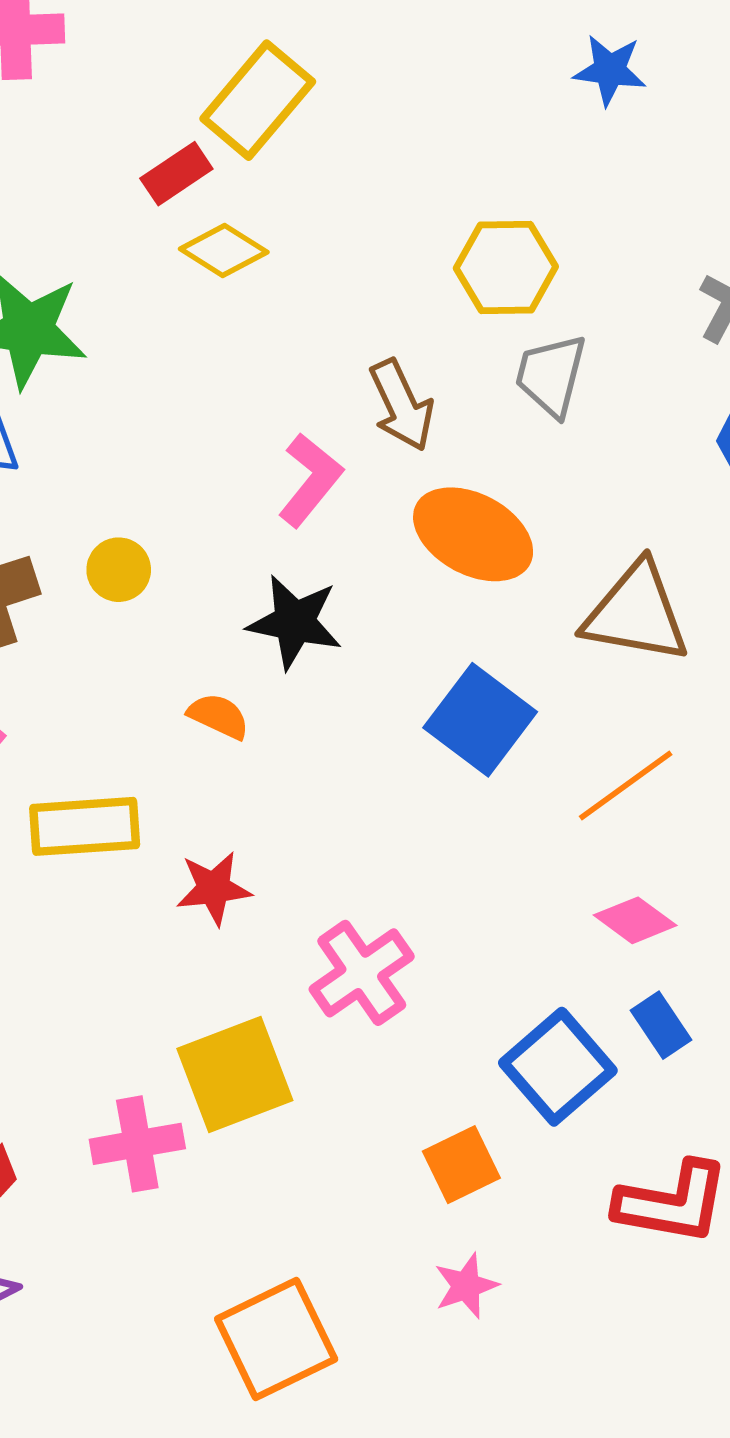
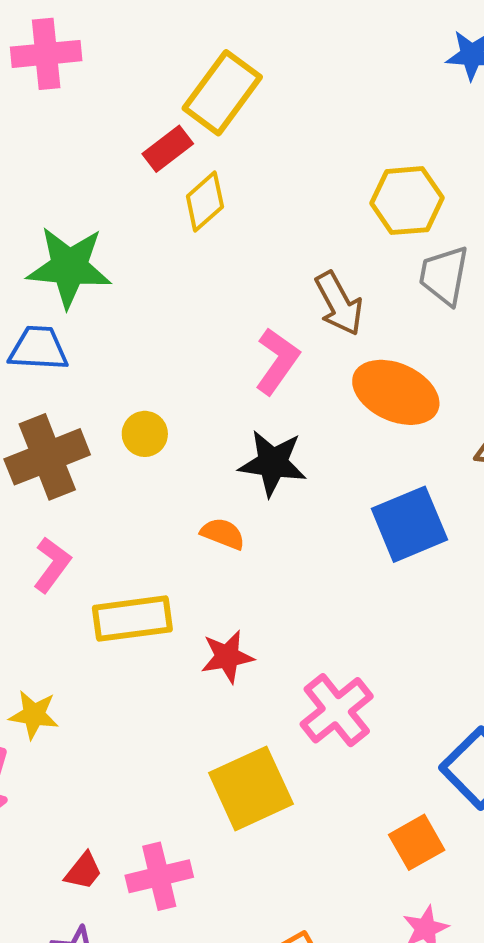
yellow diamond: (224, 251) -> (205, 202), turned -70
blue square: (480, 720) -> (409, 524), turned 34
pink cross: (137, 1144) -> (159, 876), moved

